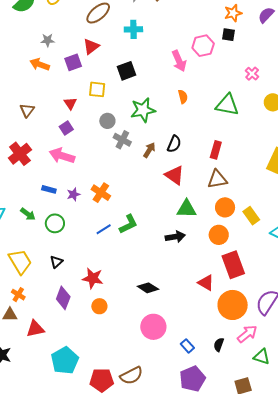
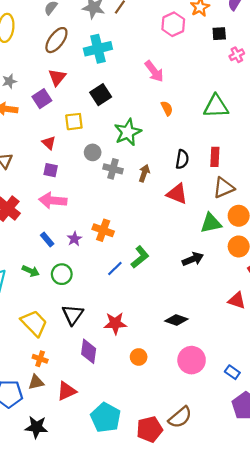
cyan cross: (133, 29) -> (98, 49), size x1.4
black square: (229, 35) -> (219, 34), moved
pink hexagon: (203, 46) -> (173, 24), moved
pink cross: (252, 74) -> (237, 55), moved, turned 32
purple square: (66, 128) -> (51, 170), turned -32
black semicircle: (174, 144) -> (182, 159), moved
blue rectangle: (49, 189) -> (47, 240), turned 48
green triangle: (187, 209) -> (211, 223), moved
black triangle: (56, 262) -> (73, 315), size x1.5
orange circle: (99, 306) -> (139, 357), moved

